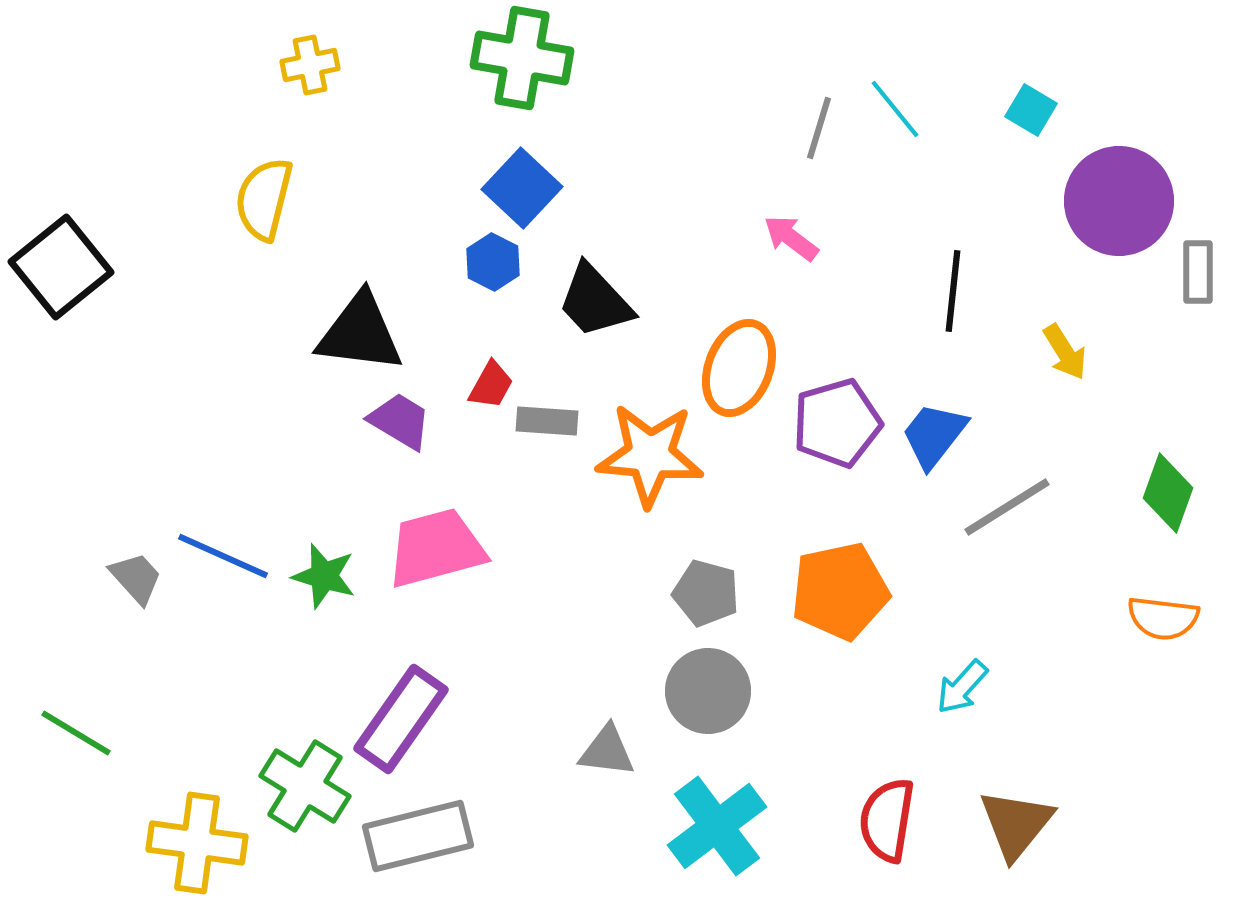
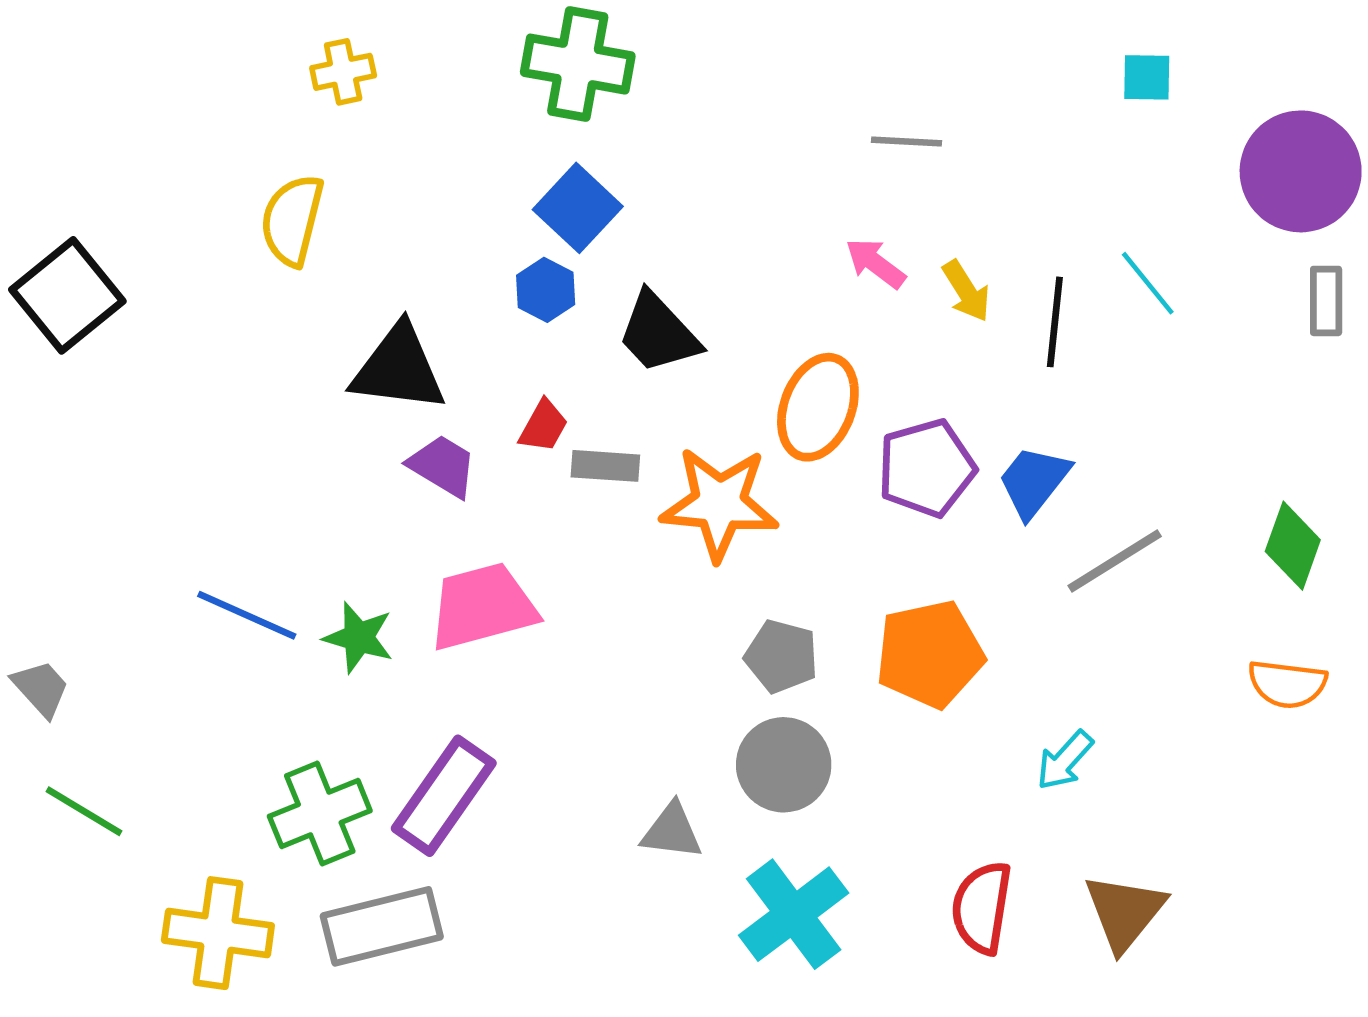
cyan line: (895, 109) -> (1148, 283), moved
cyan square: (1031, 110) -> (1147, 77), moved, turned -30
gray line: (819, 128) -> (907, 142), turned 76
purple circle: (1119, 201) -> (1301, 171), moved
yellow arrow: (1065, 352) -> (966, 291), moved
gray trapezoid: (136, 578) -> (41, 688), moved
green cross: (305, 786) -> (320, 813), moved, turned 36
gray rectangle: (418, 836) -> (382, 926), moved

